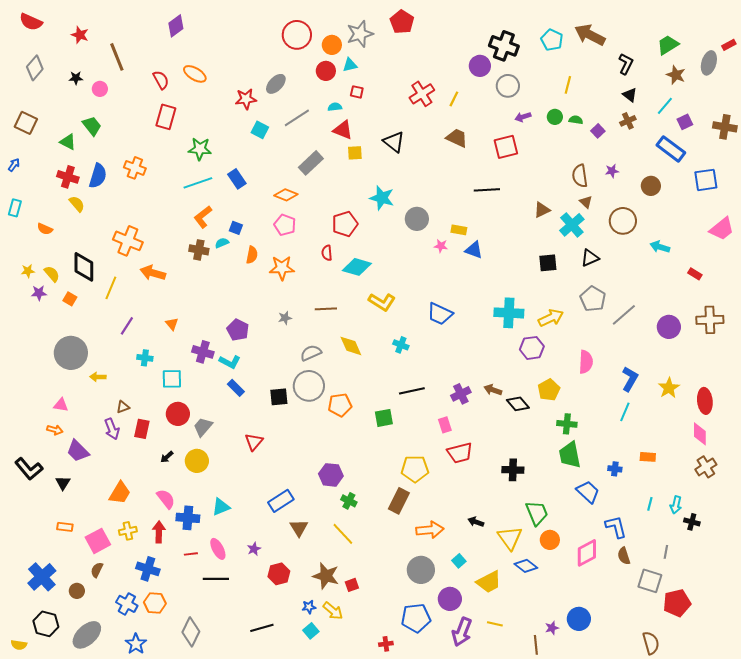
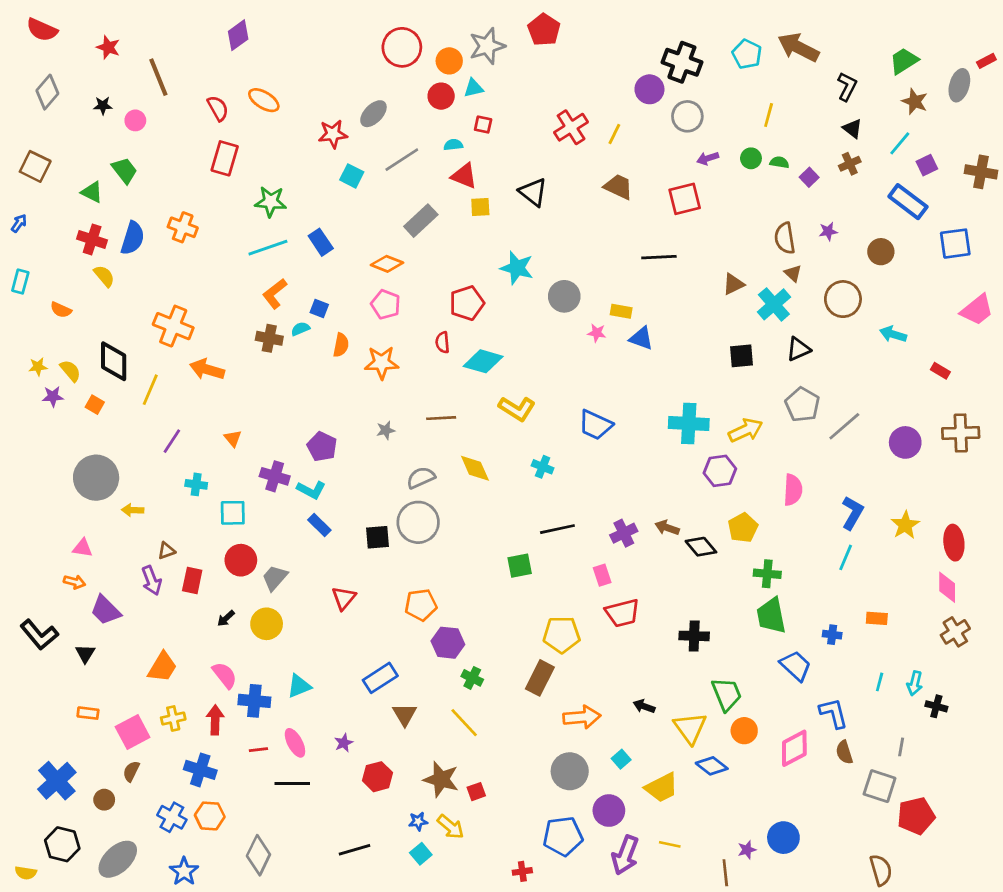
orange pentagon: (340, 405) -> (421, 605), moved

